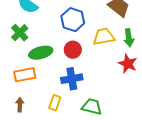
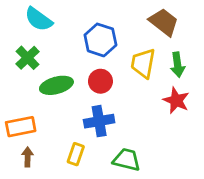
yellow trapezoid: (104, 37) -> (143, 63), turned -70
orange rectangle: (25, 75) -> (21, 127), moved

